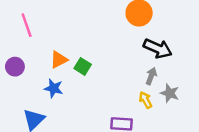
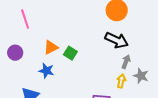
black arrow: (158, 49) -> (117, 40), moved
yellow arrow: (146, 100) -> (121, 81), turned 40

